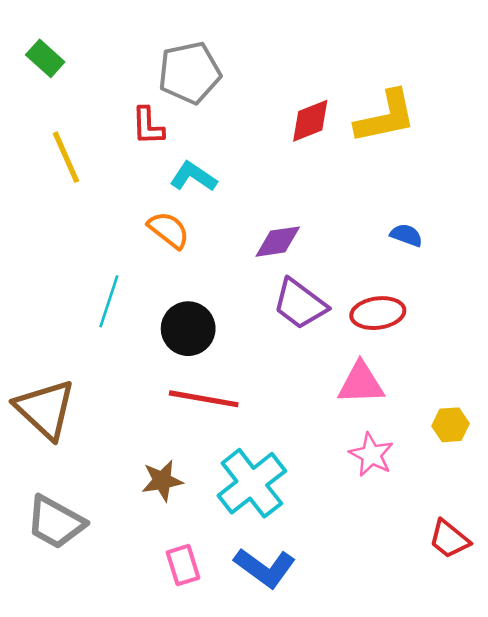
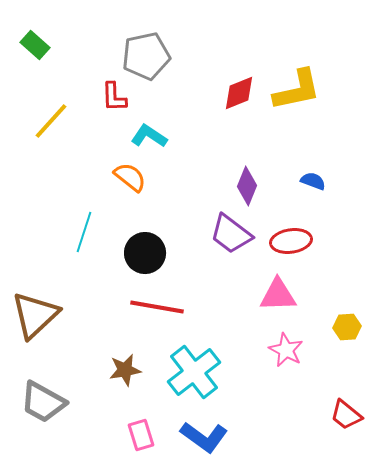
yellow line: (66, 157) -> (51, 121), turned 66
purple diamond: (278, 242) -> (247, 186), moved, turned -60
brown triangle: (45, 409) -> (35, 315), turned 34

